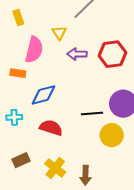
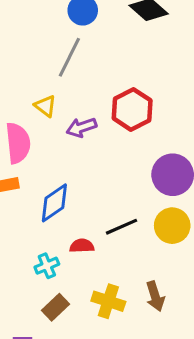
black line: (92, 113) -> (122, 227), moved
cyan cross: (14, 117) -> (47, 266), moved
red semicircle: (51, 128) -> (82, 246), size x0.7

